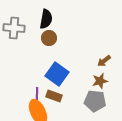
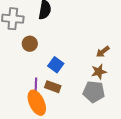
brown circle: (49, 38) -> (30, 44), moved
blue square: (57, 74) -> (56, 65), size x0.7

